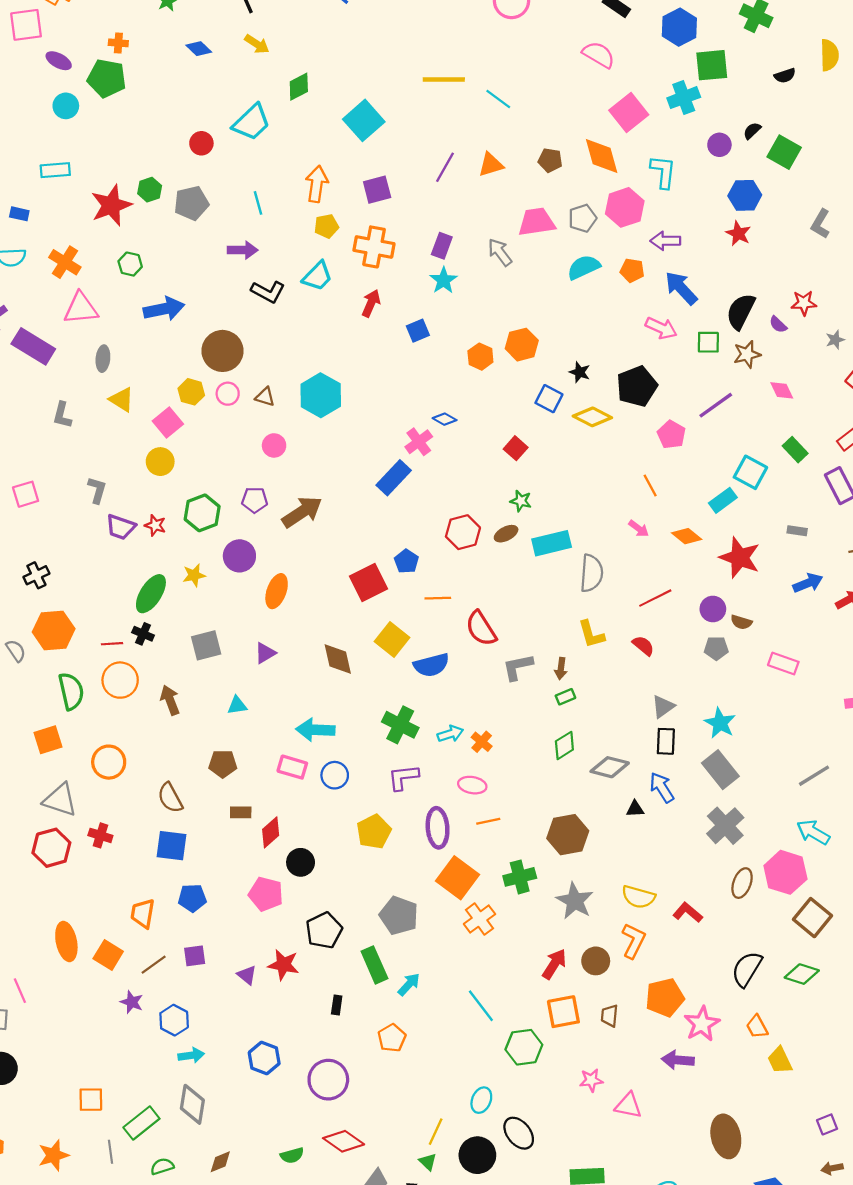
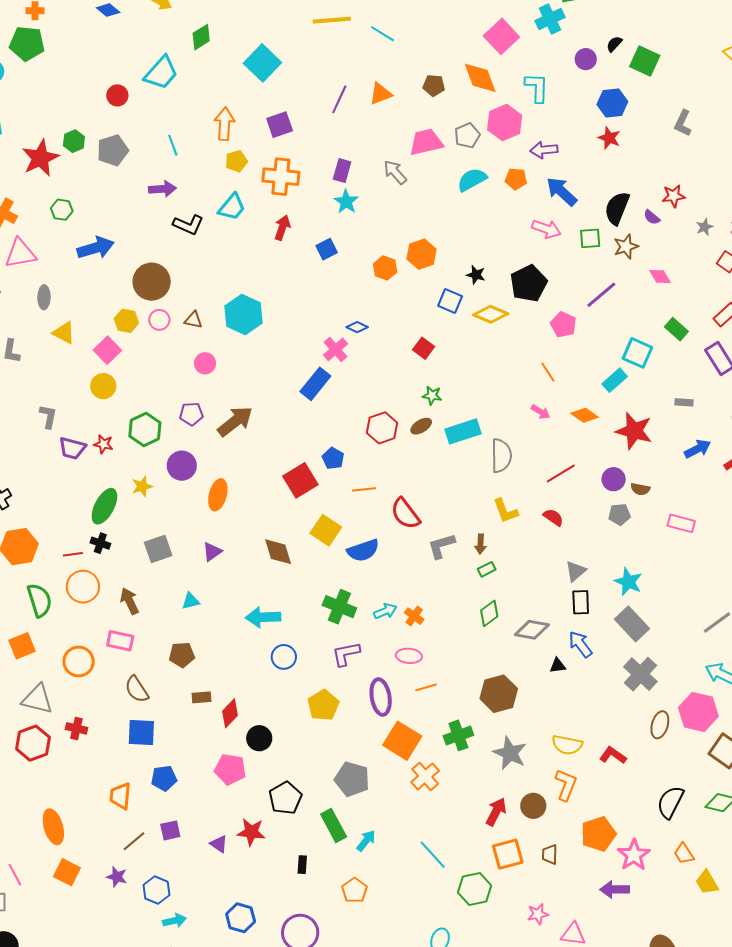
pink rectangle: (292, 767) -> (120, 641), moved
orange square: (108, 955) -> (67, 872), moved

